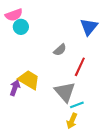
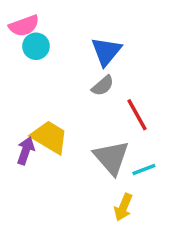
blue triangle: (89, 27) -> (106, 51), moved
red line: (80, 67) -> (137, 115), turned -54
cyan line: (77, 105) -> (144, 170), moved

